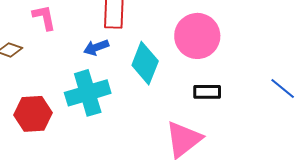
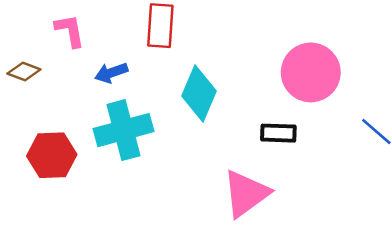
pink circle: (197, 36) -> (311, 72), moved
blue arrow: (96, 47) -> (111, 73), moved

